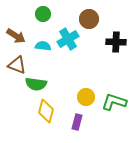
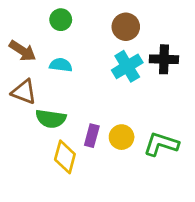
cyan cross: (68, 39) -> (127, 66), moved
purple rectangle: (77, 122) -> (92, 136), moved

